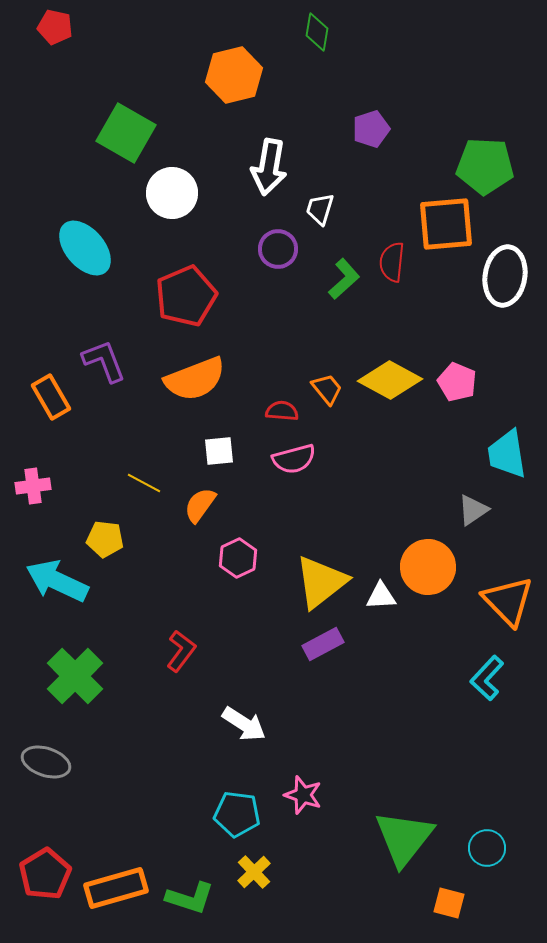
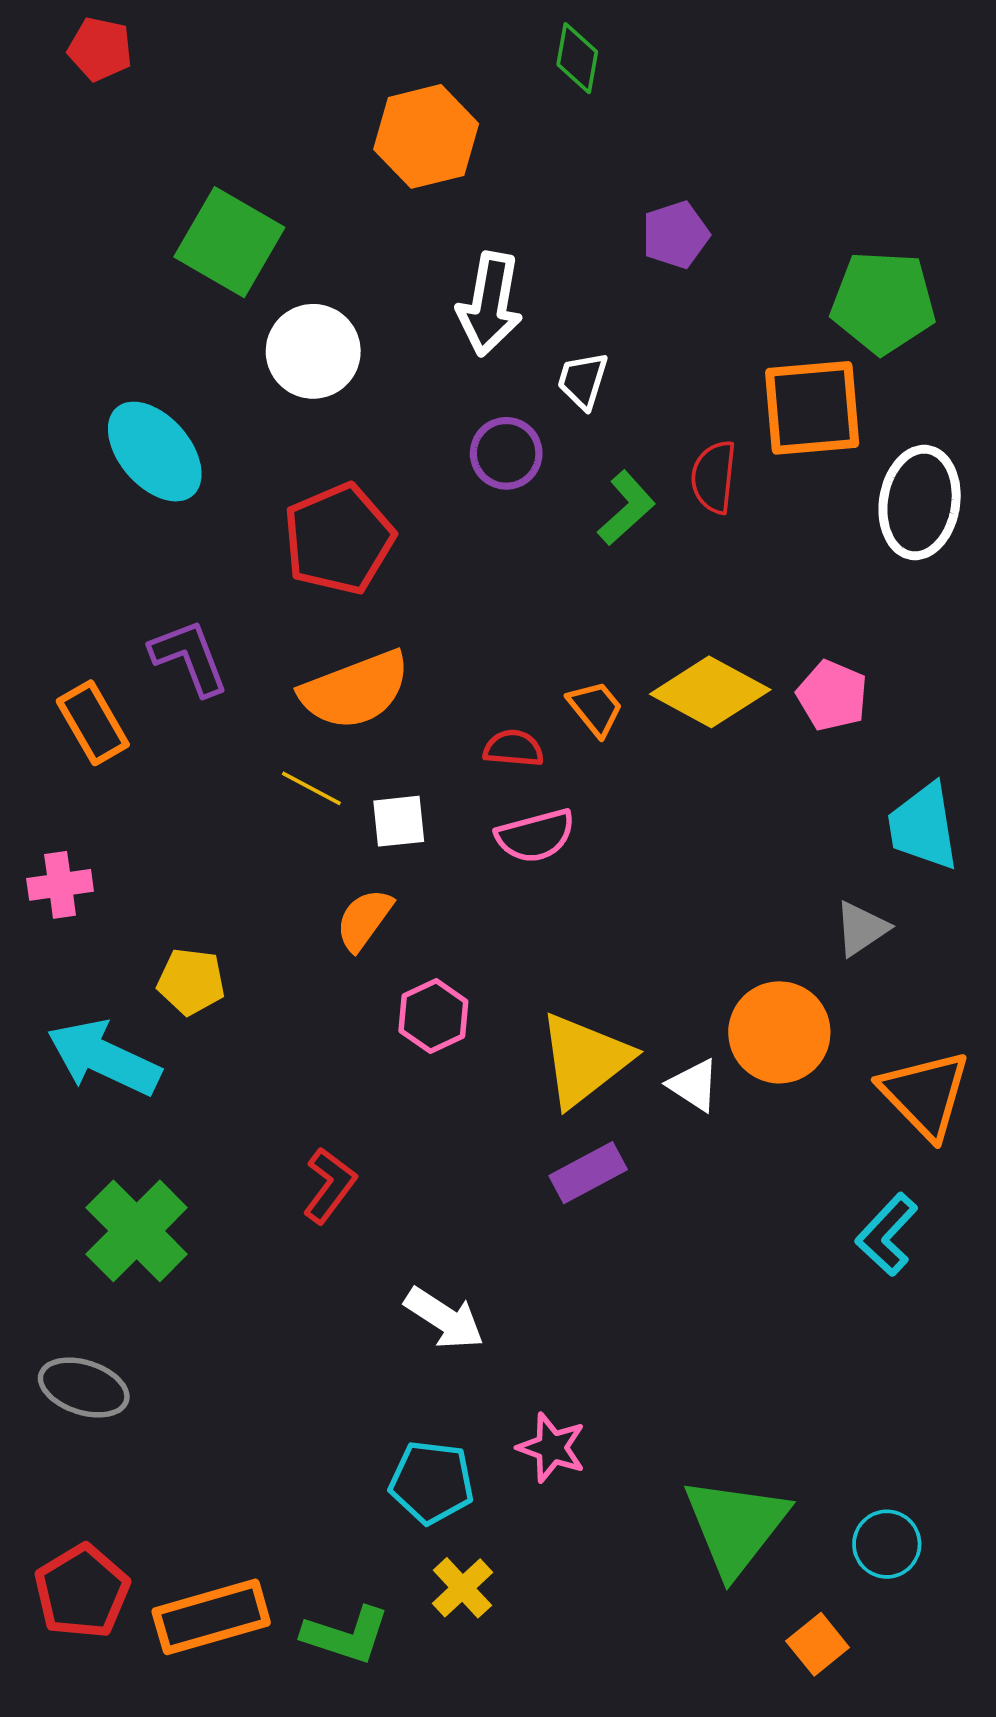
yellow line: (144, 483) -> (311, 788), moved
white triangle: (381, 596) -> (694, 1085), turned 36
orange square: (449, 903) -> (818, 1644), turned 36

